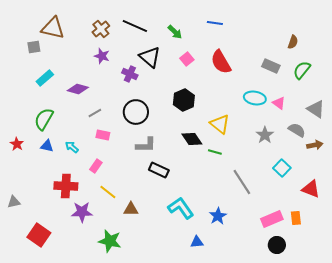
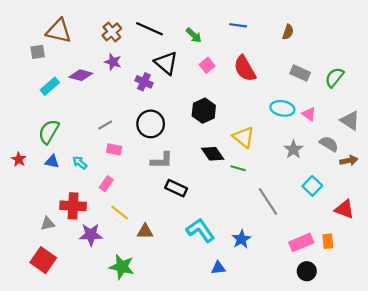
brown semicircle: (293, 42) -> (288, 32), moved
purple diamond: (78, 89) -> (81, 75), moved
gray triangle: (14, 202) -> (48, 224), moved

